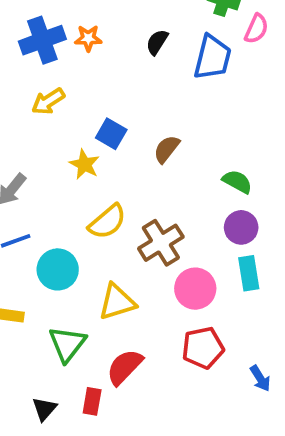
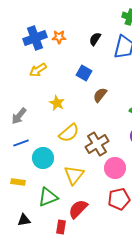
blue square: (111, 134) -> (84, 73), moved
yellow triangle: (117, 302) -> (74, 175), turned -35
green triangle: (67, 344) -> (48, 197), turned 30
black triangle: (44, 409) -> (24, 220), moved, turned 40

